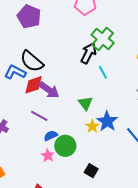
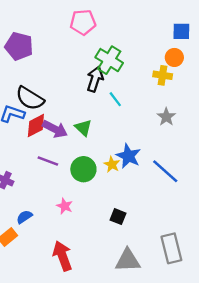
green triangle: (85, 103) -> (83, 128), moved
blue semicircle: (51, 136) -> (24, 217), moved
green circle: (65, 146) -> (83, 169), moved

